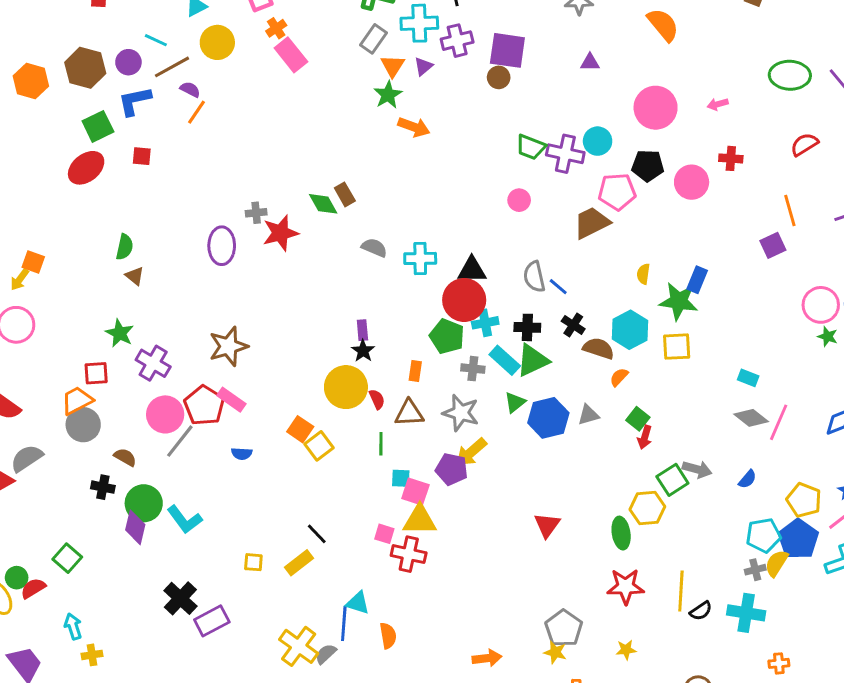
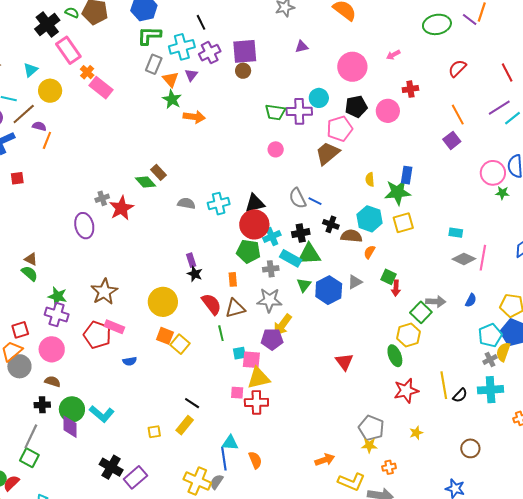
green semicircle: (125, 247) -> (30, 273), moved, turned -48
green star: (120, 333) -> (57, 296), moved
green triangle: (533, 360) -> (309, 254), turned 35
yellow circle: (346, 387) -> (163, 302), moved
red semicircle: (377, 399) -> (211, 304), size x1.6
pink circle: (165, 414) -> (52, 349), moved
gray line: (180, 441) -> (31, 436), moved

